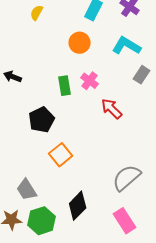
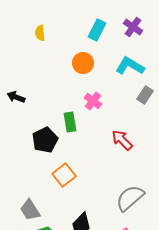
yellow semicircle: (37, 13) -> (40, 33), turned -35
green rectangle: (65, 86) -> (70, 122), moved
red arrow: (112, 109) -> (122, 140), moved

